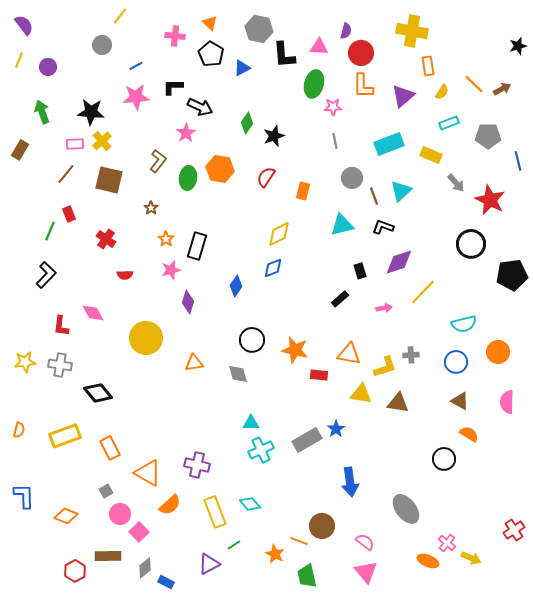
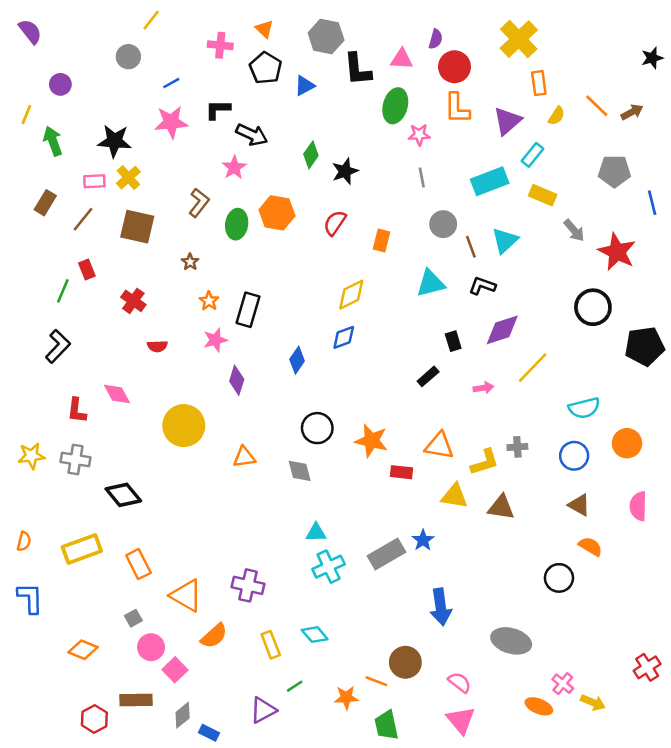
yellow cross: (412, 31) -> (519, 39), turned 36
yellow line: (19, 60) -> (26, 115), moved
cyan rectangle: (449, 123) -> (533, 155), moved, turned -30
brown rectangle: (20, 150) -> (45, 203), moved
blue L-shape: (24, 496) -> (30, 598), moved
gray ellipse: (406, 509) -> (511, 641), turned -36
yellow rectangle: (215, 512) -> (271, 645), size x0.7
orange star: (275, 554) -> (346, 698), turned -30

